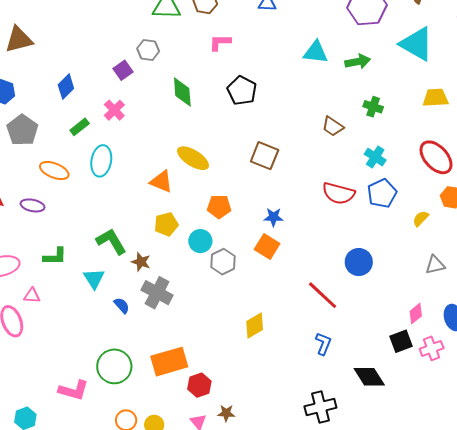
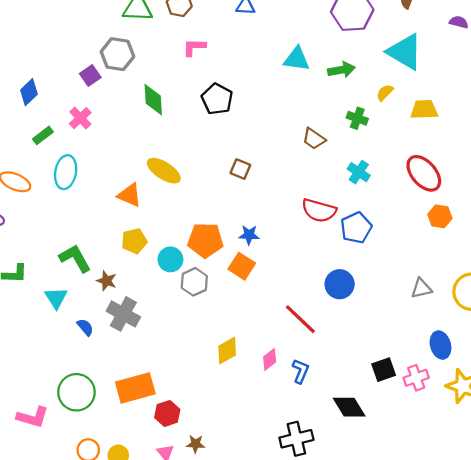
gray hexagon: (148, 50) -> (117, 54), size x1.4
brown square: (265, 156) -> (240, 169), size x0.7
blue pentagon: (382, 193) -> (356, 228), moved
orange pentagon: (219, 207) -> (205, 240), moved, size x1.4
yellow semicircle: (421, 219) -> (385, 93), moved
pink diamond: (416, 314) -> (270, 359), moved

